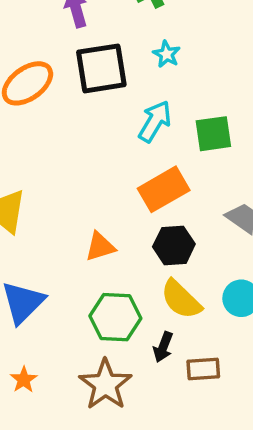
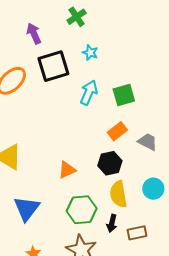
orange rectangle: (164, 189) -> (117, 131), moved, size x0.7
yellow semicircle: (181, 299) -> (118, 194), turned 44

